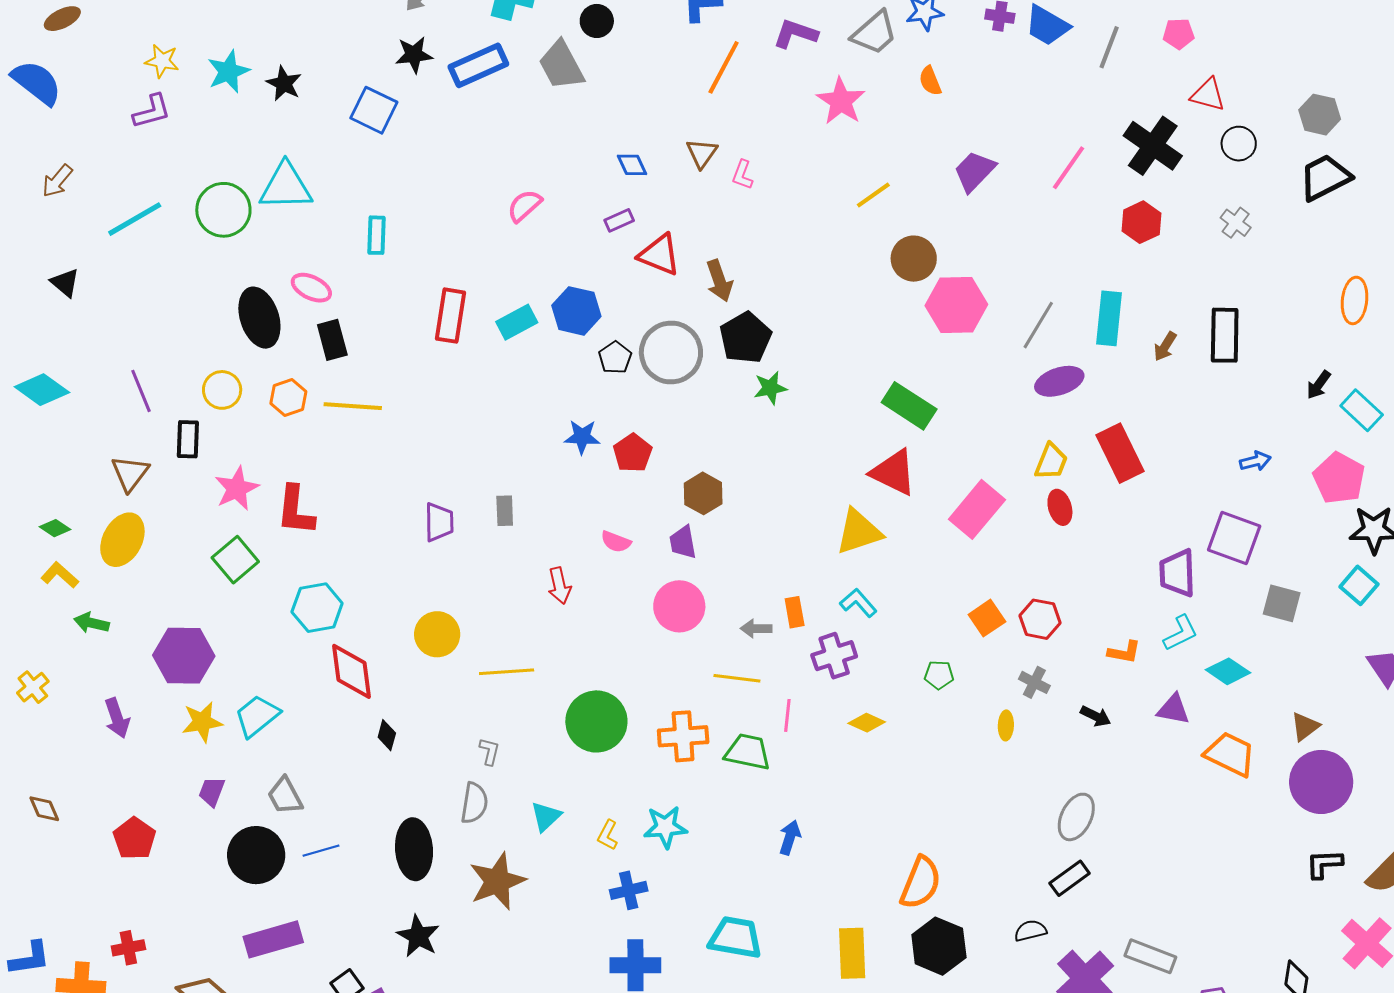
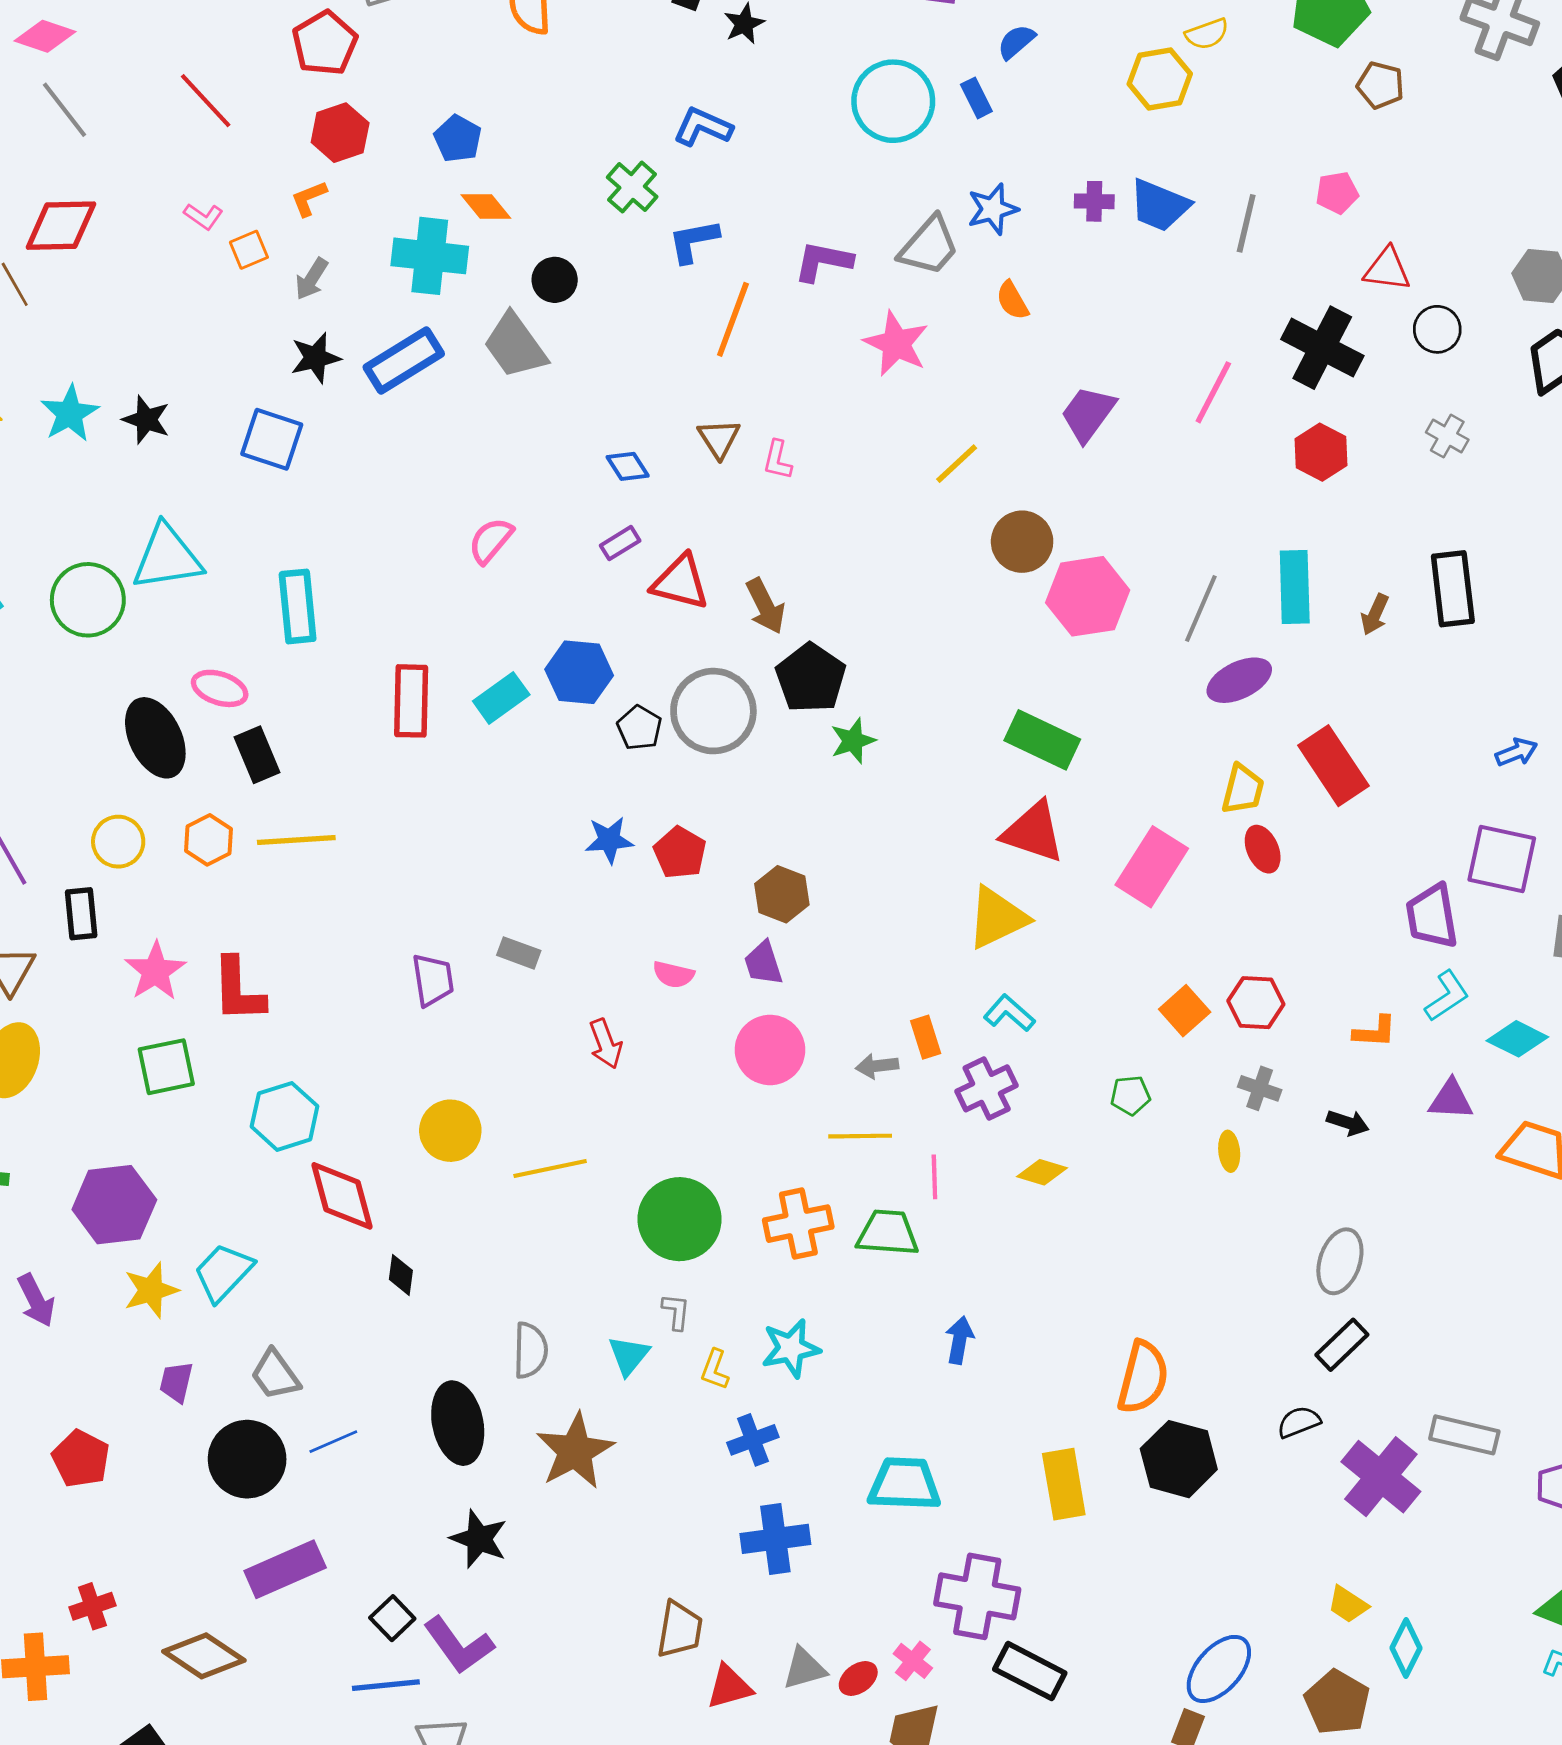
cyan rectangle: (376, 235) -> (298, 606), size x1.4
gray rectangle: (505, 511) -> (519, 953), turned -60
green square: (235, 560) -> (166, 1067), turned 36
gray L-shape: (489, 751) -> (676, 1312), moved

